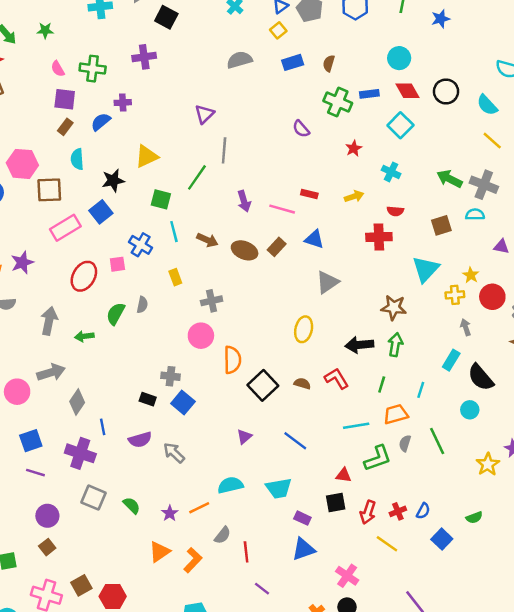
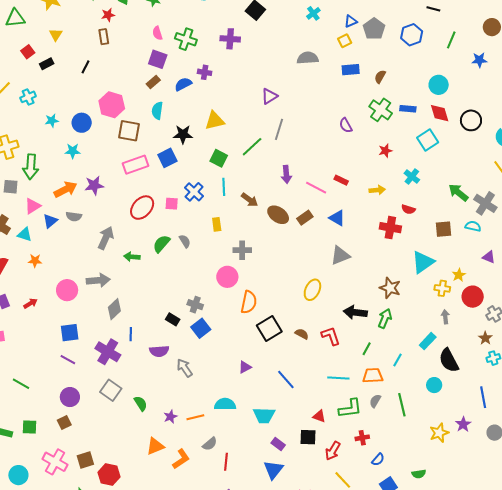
gray semicircle: (142, 305) -> (185, 241), turned -56
red cross: (398, 511) -> (362, 438), moved
blue triangle: (303, 549) -> (273, 470), turned -45

